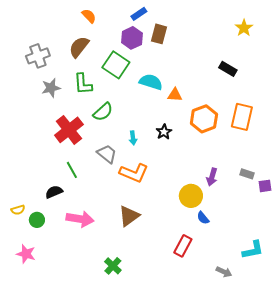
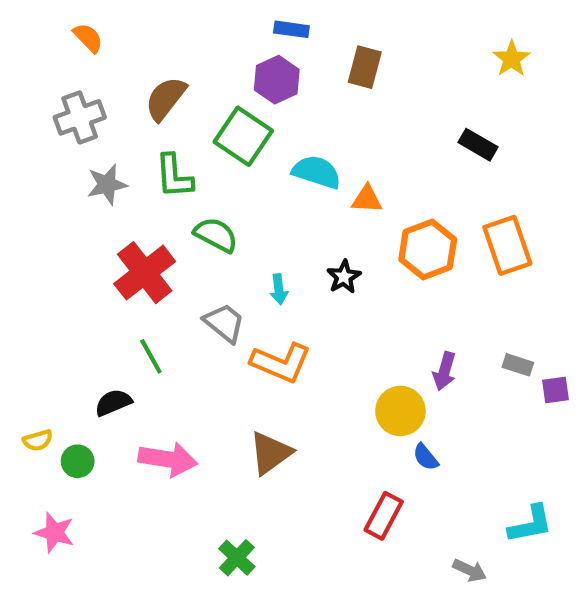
blue rectangle: (139, 14) -> (291, 29), turned 42
orange semicircle: (89, 16) -> (88, 38), moved
brown rectangle: (159, 34) -> (365, 67), moved
green semicircle: (103, 112) -> (216, 235), turned -110
orange rectangle: (242, 117) -> (507, 245), turned -32

